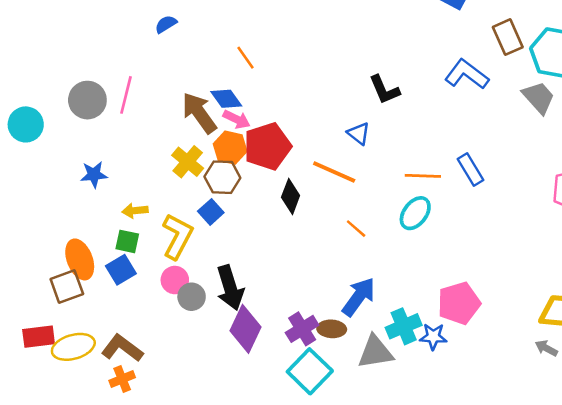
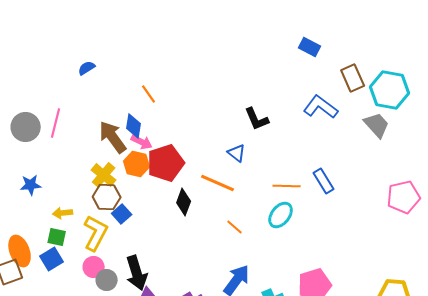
blue diamond: (226, 99) -> (134, 126), turned 45
brown hexagon: (222, 177) -> (107, 197), moved

